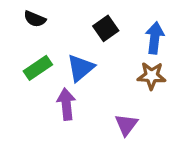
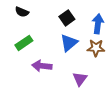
blue triangle: (80, 68) -> (69, 43), moved
purple arrow: (66, 104) -> (42, 66), turned -78

